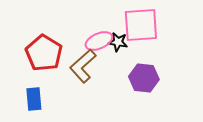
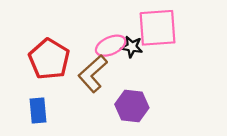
purple hexagon: (144, 78) -> (132, 106), moved

